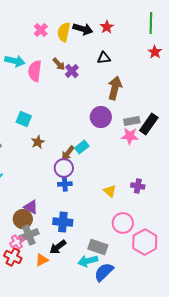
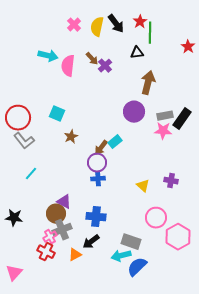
green line: (151, 23) -> (150, 33), moved
black arrow: (83, 29) -> (116, 24), turned 36

